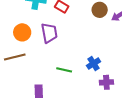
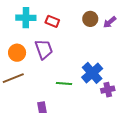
blue cross: (93, 64) -> (92, 73), size x1.5

